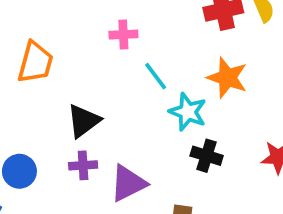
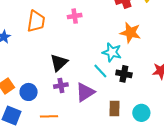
orange trapezoid: (35, 62) -> (36, 21), moved
cyan line: (156, 76) -> (100, 71), moved

